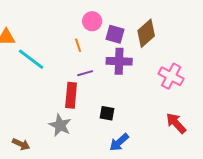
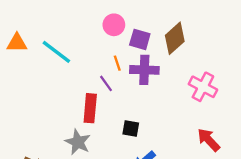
orange line: (78, 45) -> (117, 63), moved
cyan line: (31, 59) -> (56, 52), moved
purple line: (85, 73) -> (106, 83), turned 70

